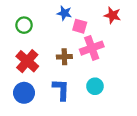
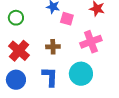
pink cross: (92, 48) -> (91, 42), moved
cyan circle: (95, 86) -> (81, 74), size x1.5

